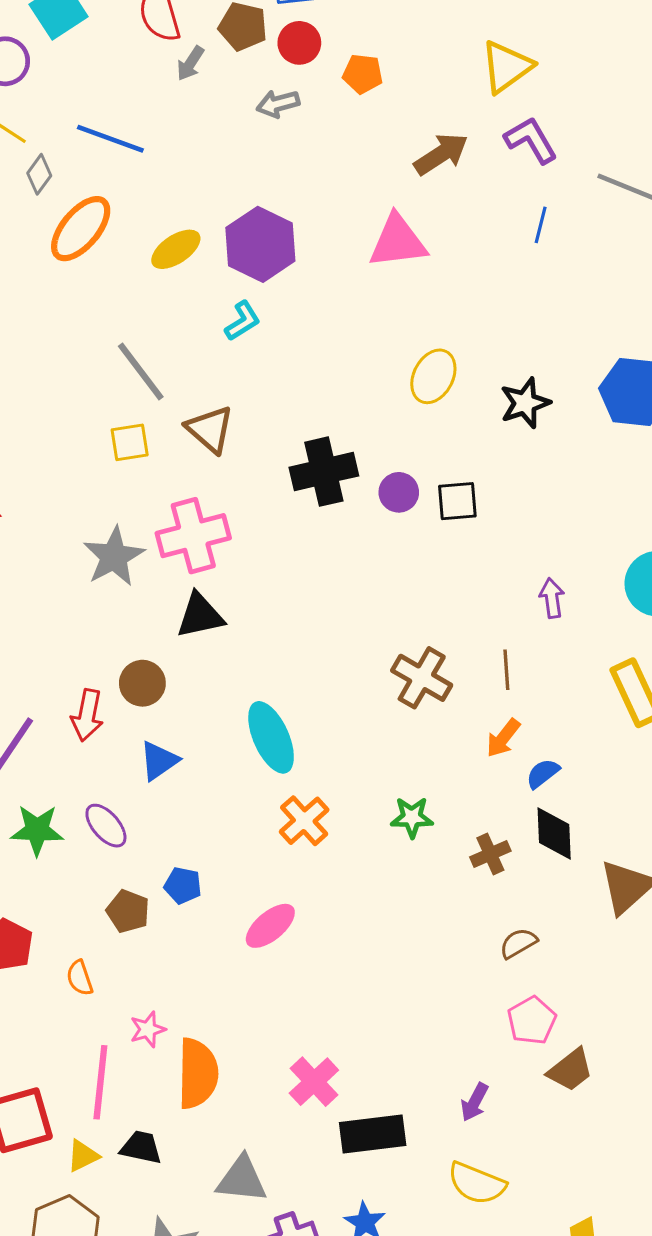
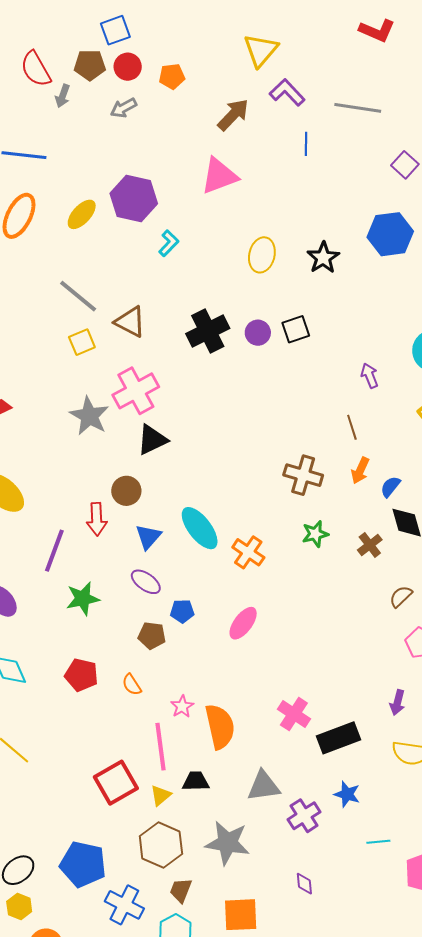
cyan L-shape: (243, 321) -> (169, 243), moved
brown cross: (422, 678) -> (303, 475), moved
cyan ellipse: (271, 737) -> (200, 528), moved
purple ellipse: (106, 826) -> (146, 582), moved

